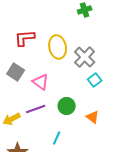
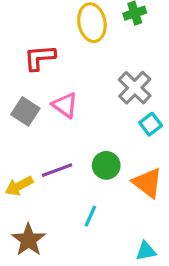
yellow ellipse: (58, 47) -> (92, 23), moved
pink triangle: (41, 82) -> (65, 105), moved
orange triangle: (93, 117) -> (147, 183), size x1.5

